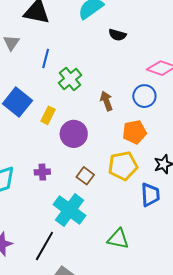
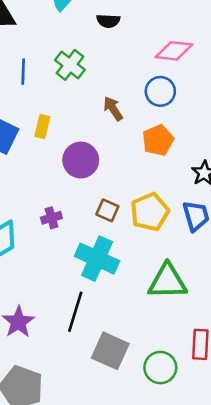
green cross: (70, 79) -> (70, 65), moved
yellow rectangle: (48, 115) -> (42, 126), moved
yellow pentagon: (123, 166) -> (150, 212), moved
green triangle: (118, 239) -> (167, 281), size x1.4

